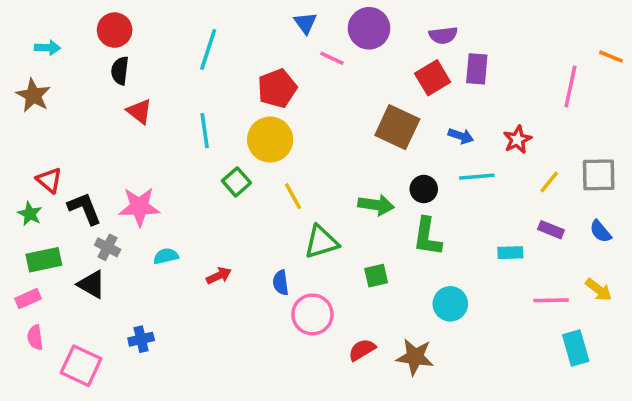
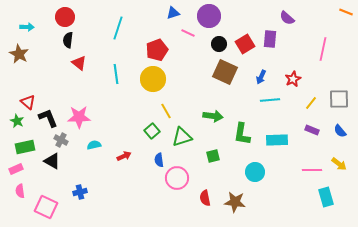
blue triangle: (305, 23) -> (173, 13), turned 48
purple semicircle: (443, 35) -> (287, 18), moved, turned 49
orange line: (611, 57) -> (346, 12), moved
blue arrow: (461, 136) -> (261, 77), turned 96
green square: (236, 182) -> (152, 131), moved
black circle: (424, 189) -> (219, 44), moved
cyan rectangle: (510, 253) -> (277, 140), moved, size x1.5
red semicircle: (362, 350) -> (205, 198), turned -70

